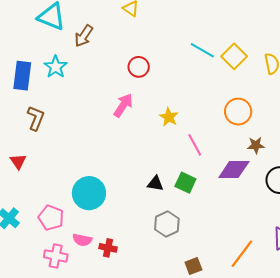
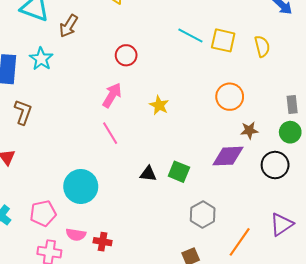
yellow square: (234, 56) -> (223, 40), turned -30
pink line: (195, 145) -> (110, 133), moved
pink pentagon: (51, 218) -> (43, 213), turned -30
gray hexagon: (167, 224) -> (203, 214), moved

